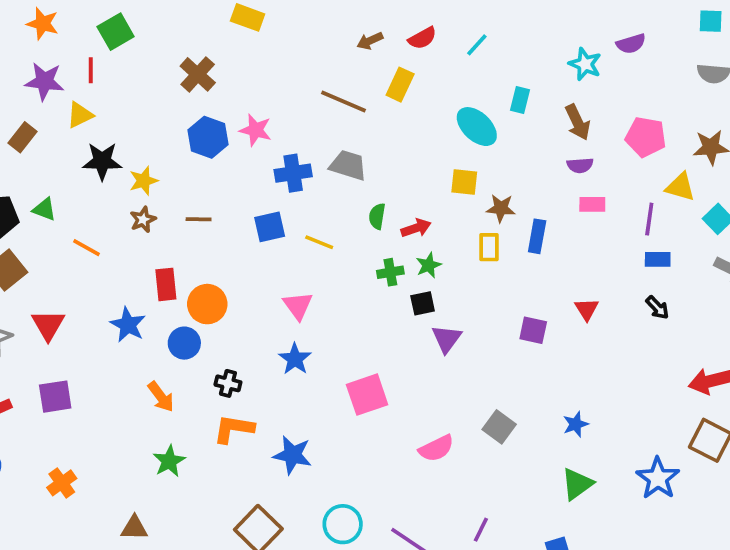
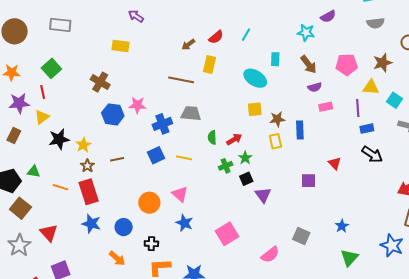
red rectangle: (166, 284) -> (89, 192), moved, size x1.4
orange circle: (207, 304) -> (149, 203), moved
black arrow: (657, 308) -> (372, 154), size x1.5

